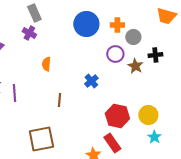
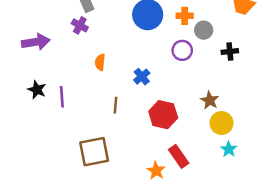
brown star: (135, 66) -> (210, 100), moved
blue cross: (91, 81) -> (142, 77), moved
red hexagon: (117, 116) -> (163, 115), moved

